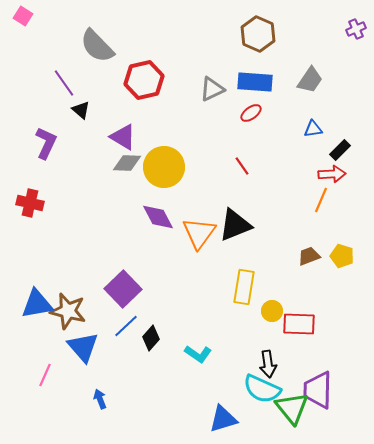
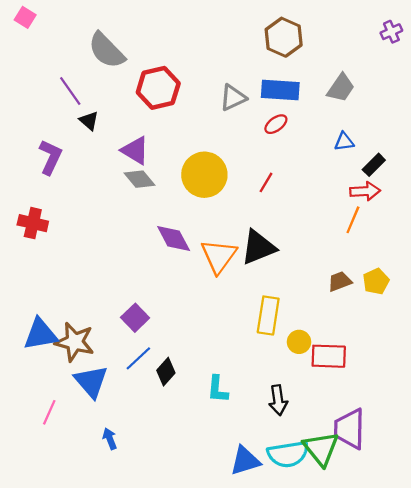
gray diamond: (127, 163) -> (140, 179), turned 48
red line: (242, 166) -> (266, 182), turned 66
yellow circle: (164, 167) -> (204, 175), moved
yellow pentagon: (342, 256) -> (376, 281), turned 30
purple square: (123, 289) -> (135, 318), size x0.7
cyan L-shape: (198, 354) -> (218, 389), turned 60
black arrow: (268, 364) -> (278, 400), moved
cyan semicircle: (262, 389) -> (288, 454), moved, turned -33

